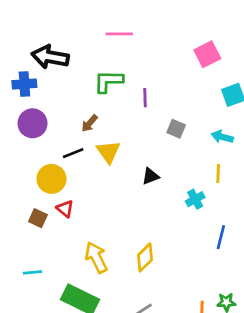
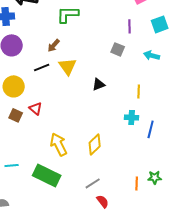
purple line: (145, 98) -> (130, 26), moved
yellow line: (218, 173) -> (139, 91), moved
yellow circle: (51, 179) -> (14, 86), moved
cyan cross: (195, 199) -> (132, 117), moved, turned 32
cyan line: (33, 272) -> (12, 165), moved

